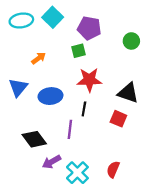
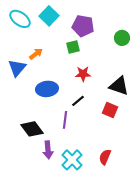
cyan ellipse: (21, 20) -> (20, 19), turned 45
red star: (89, 80) -> (83, 74), size x0.7
blue triangle: (18, 87) -> (17, 68), moved
black line: (84, 109) -> (78, 101), turned 40
purple arrow: (52, 162) -> (48, 150), turned -66

